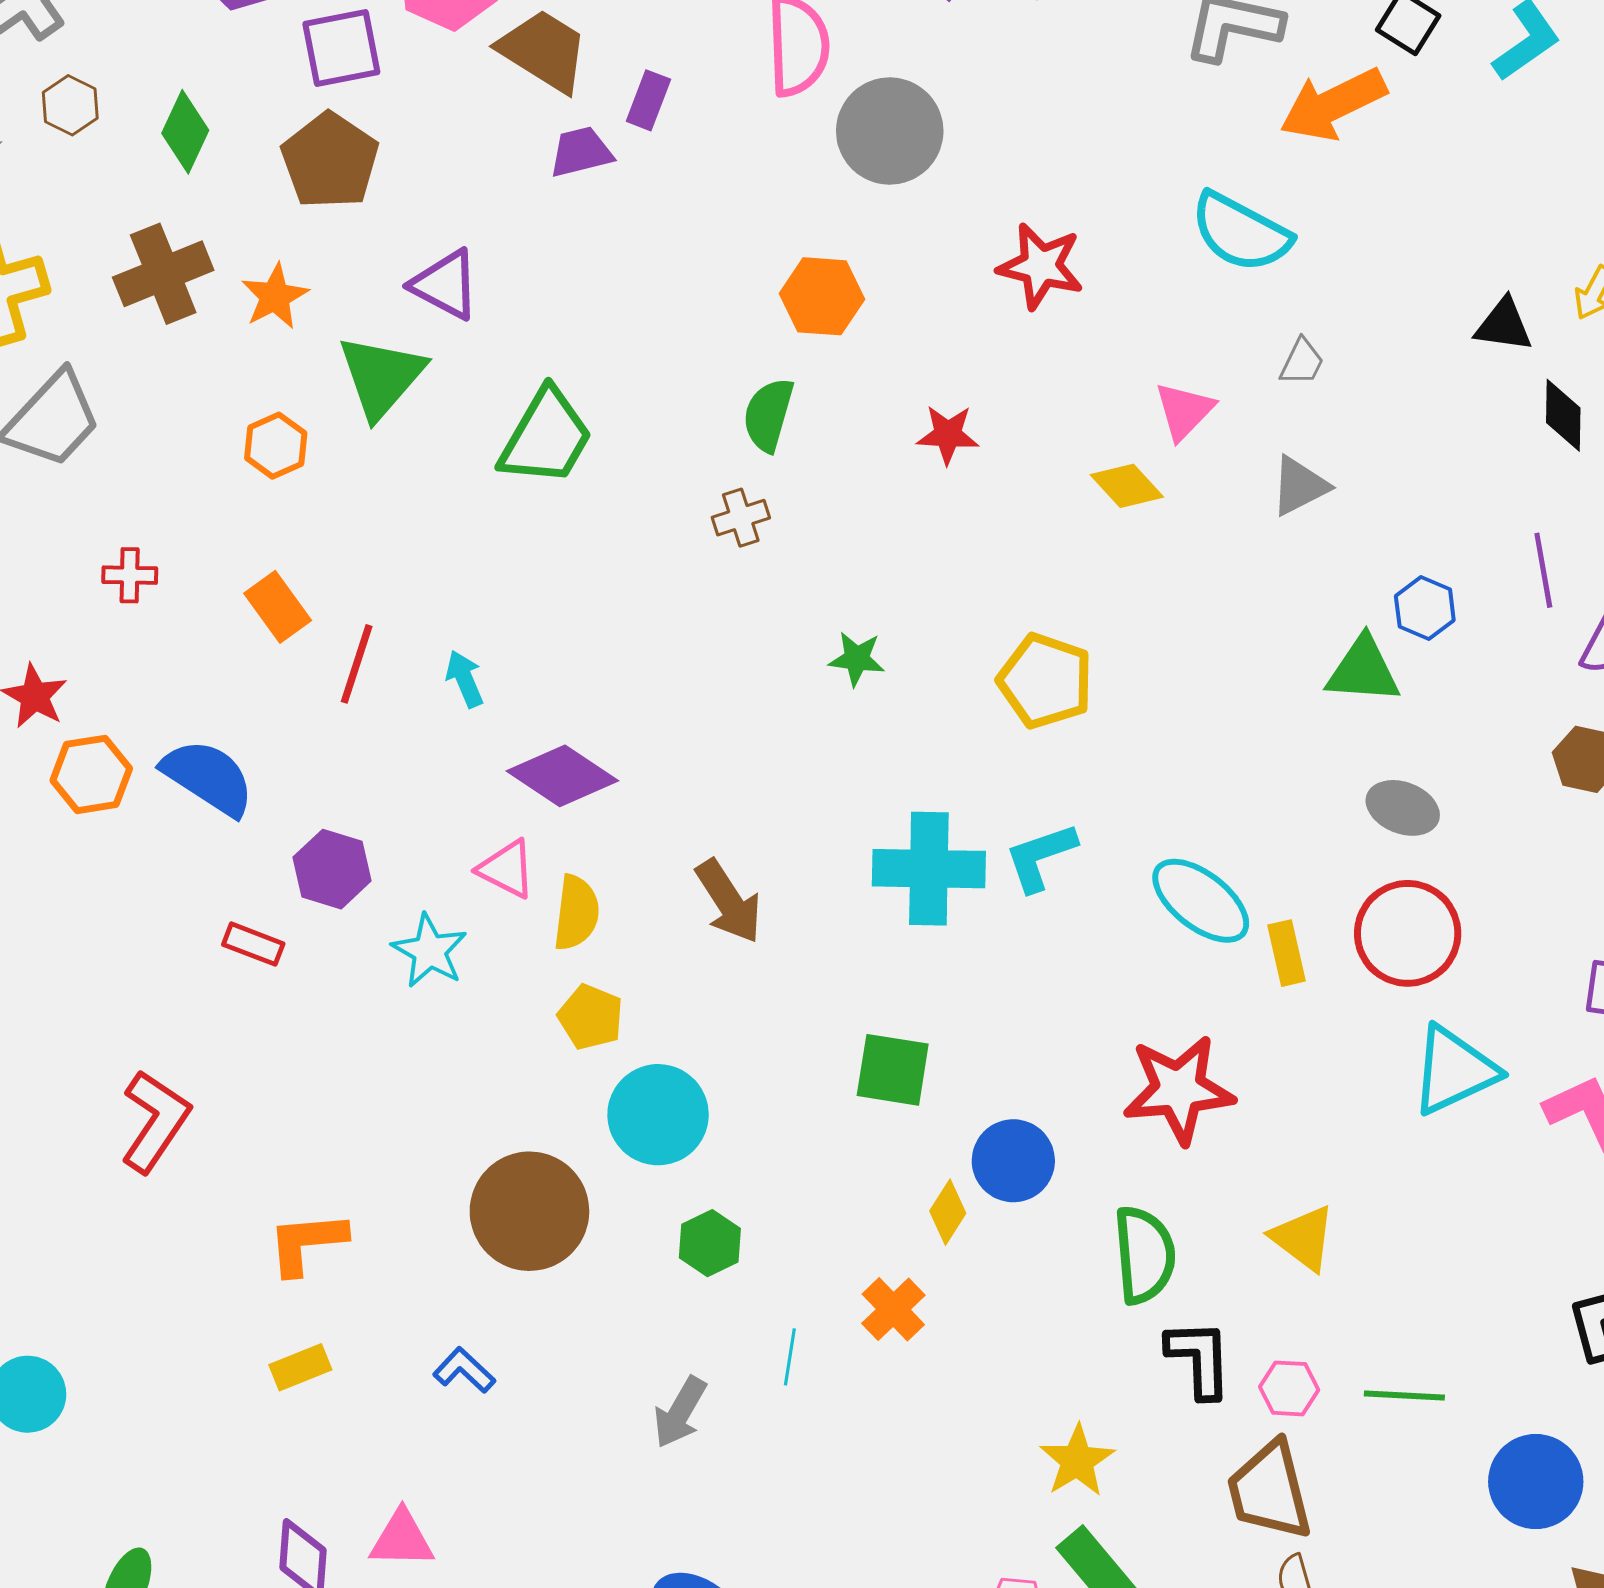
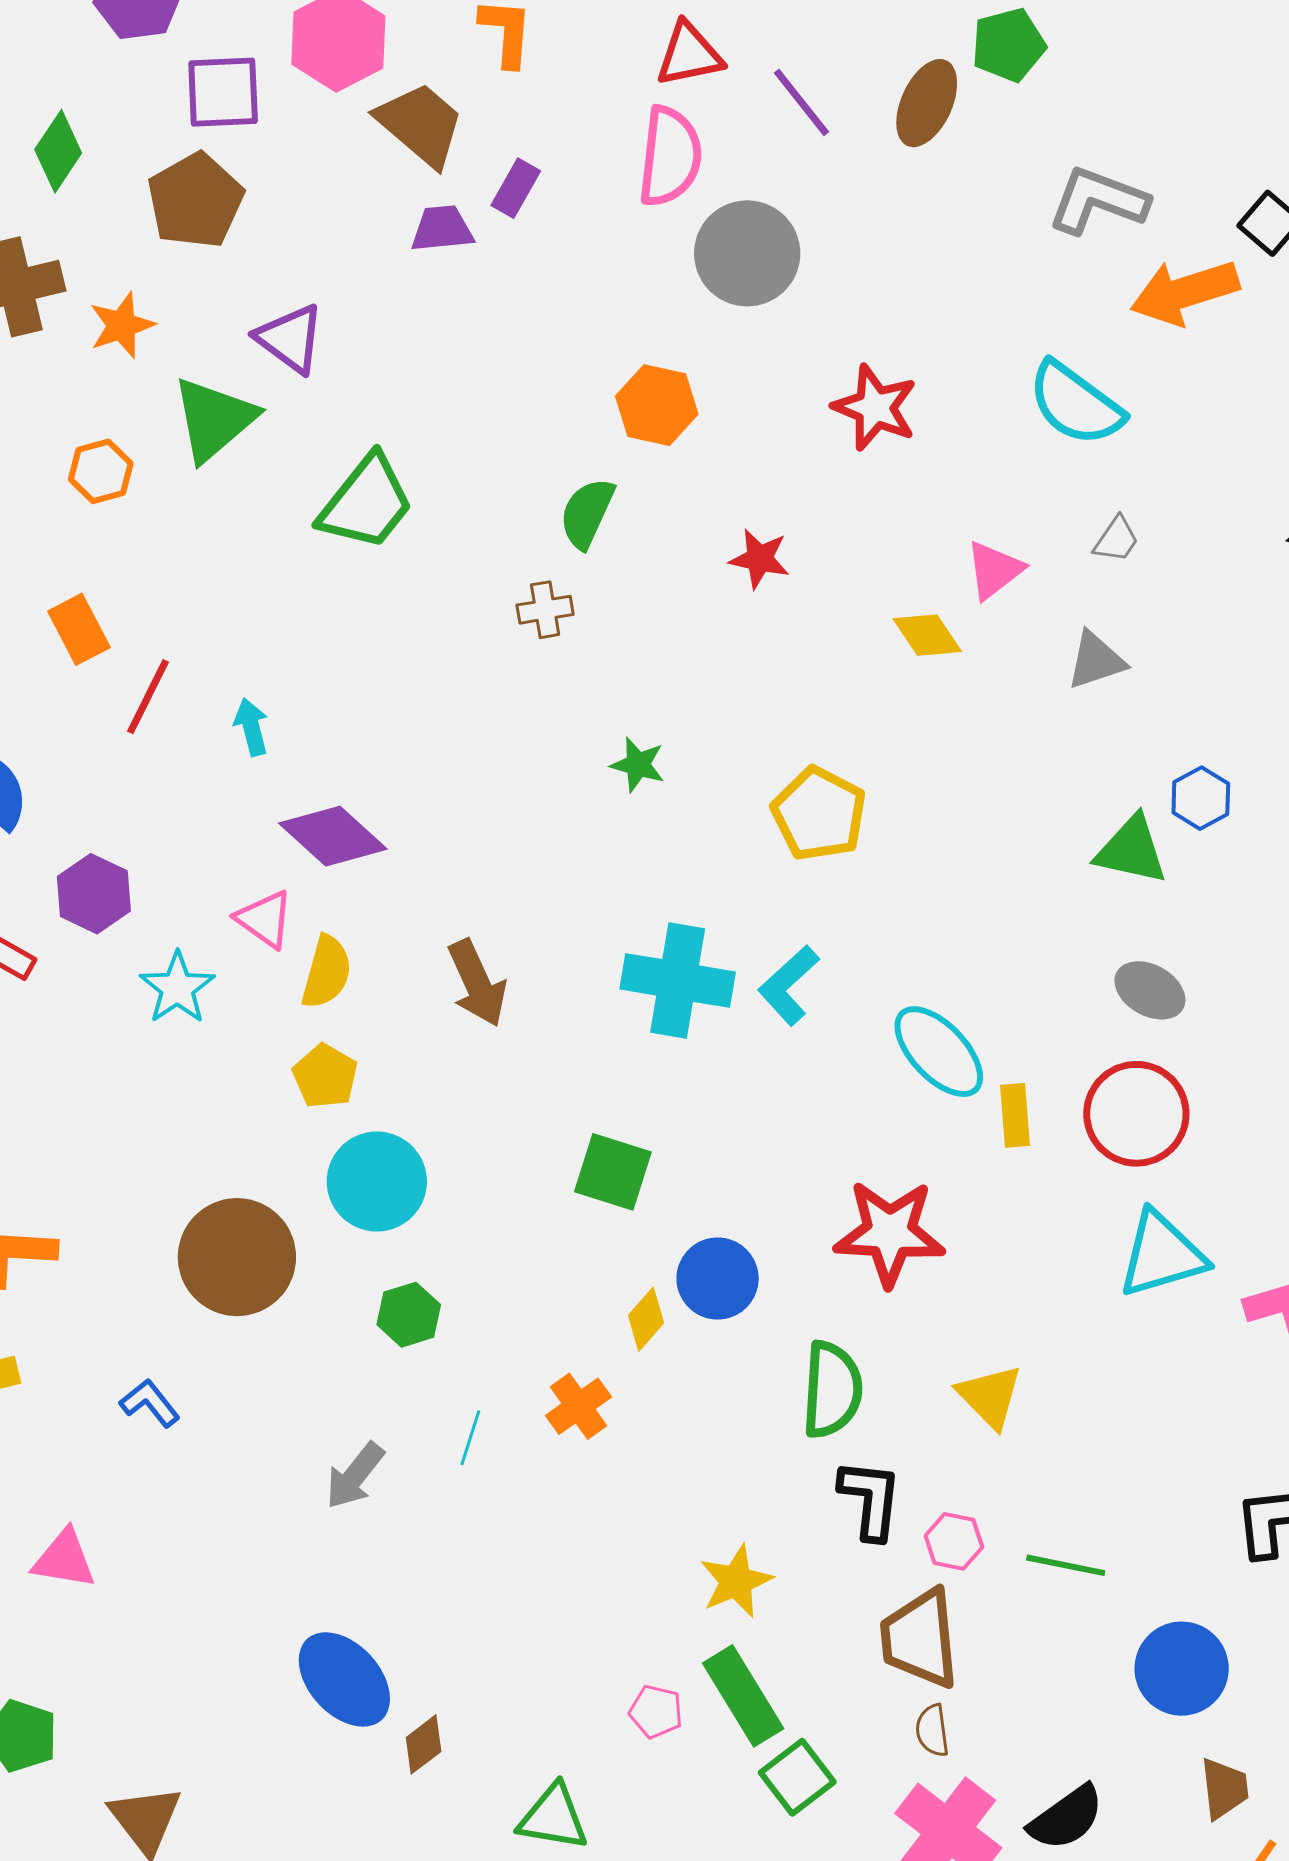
cyan L-shape: (1041, 857) -> (789, 985), turned -32

